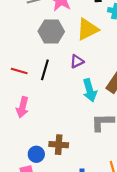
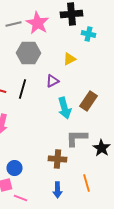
yellow triangle: (88, 29) -> (70, 59), moved, size x0.6
brown cross: (59, 145) -> (58, 159), moved

